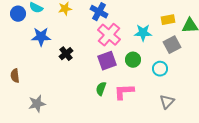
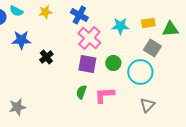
cyan star: (143, 33) -> (120, 26), moved
gray square: (172, 45) -> (152, 48), turned -30
purple square: (107, 61) -> (87, 64), turned 30
cyan circle: (160, 69) -> (140, 72), size x1.6

